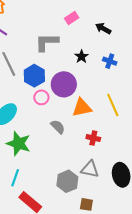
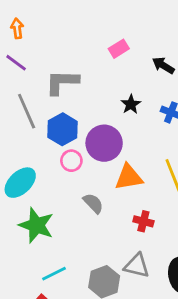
gray L-shape: (47, 42) -> (62, 82), moved
cyan line: (15, 178) -> (54, 274), moved, turned 42

